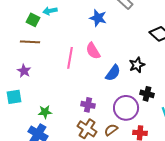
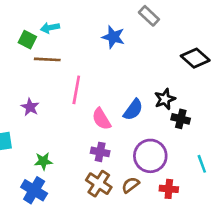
brown line: (30, 42) -> (47, 59), moved
pink semicircle: (93, 51) -> (101, 119), moved
purple star: (24, 71) -> (30, 107), moved
black cross: (147, 94) -> (181, 119), moved

